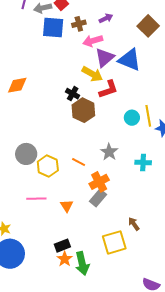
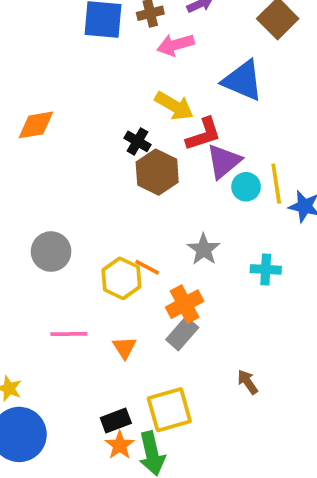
purple triangle: (105, 58) -> (224, 161), moved
yellow hexagon: (48, 166) -> (121, 278), moved
yellow square: (114, 242) -> (169, 410), moved

